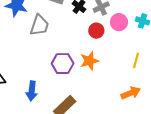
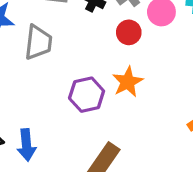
blue arrow: (32, 91) -> (26, 145), moved

